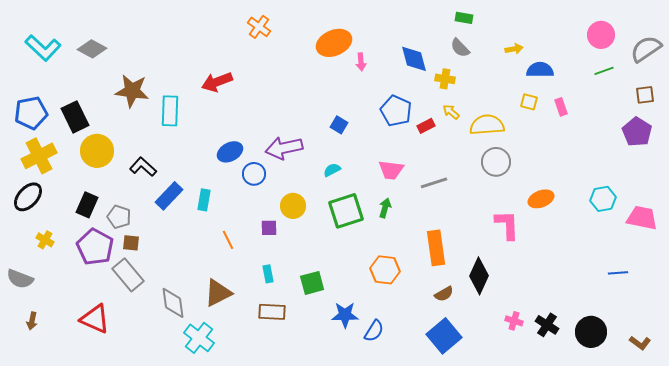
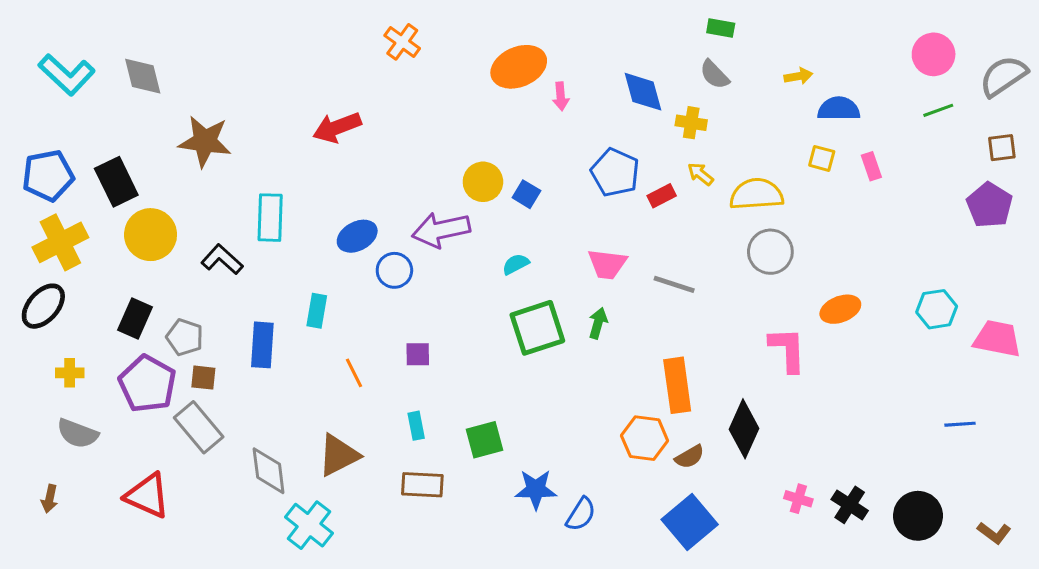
gray diamond: (92, 49) -> (143, 76), turned 48
cyan rectangle: (170, 111) -> (270, 218), moved
gray line: (434, 183) -> (674, 284), turned 36
blue rectangle: (169, 196) -> (262, 345), moved, turned -40
yellow circle: (293, 206) -> (483, 182), moved
yellow cross: (45, 240) -> (70, 373), turned -30
orange hexagon: (385, 270) -> (645, 438), moved
gray semicircle: (20, 279) -> (78, 433), moved

